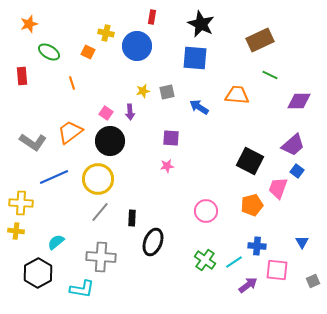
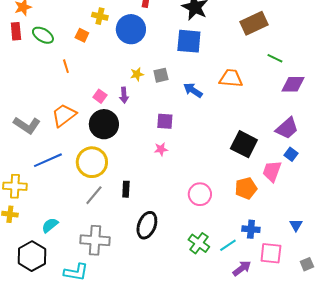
green line: (270, 75) -> (275, 58), moved
red rectangle: (22, 76) -> (16, 31), moved
black rectangle: (132, 218) -> (126, 189), moved

